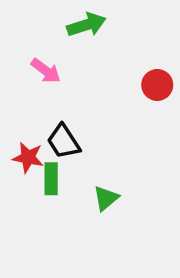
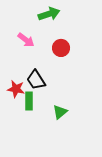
red circle: (157, 85) -> (61, 48), moved

